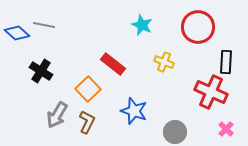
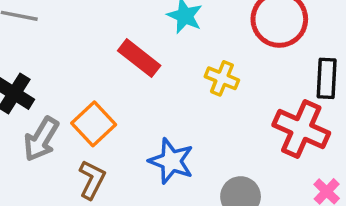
red rectangle: (113, 64) -> (139, 58), moved
gray arrow: (57, 115) -> (41, 139), moved

